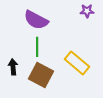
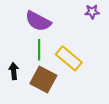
yellow rectangle: (77, 63) -> (69, 58), moved

